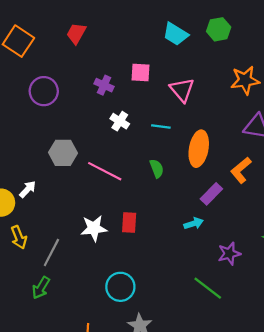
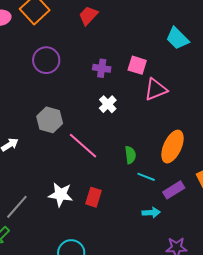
purple cross: (104, 85) -> (102, 68), turned -30
pink triangle: (182, 90) -> (156, 89), moved, turned 35
cyan line: (161, 127) -> (146, 177), moved

